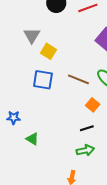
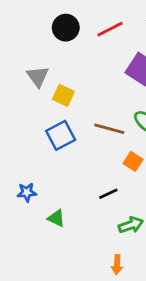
blue square: (43, 80) -> (61, 135), turned -30
black line: (87, 128) -> (108, 194), moved

